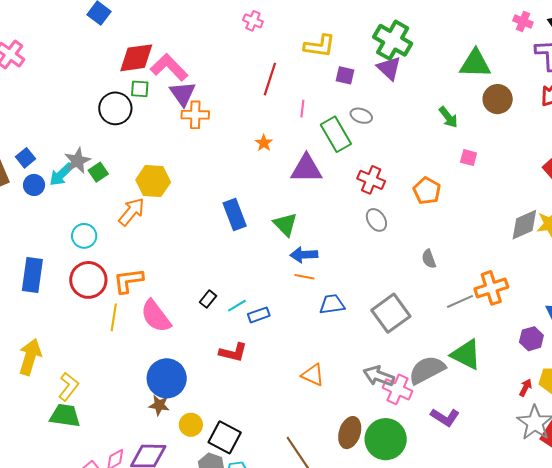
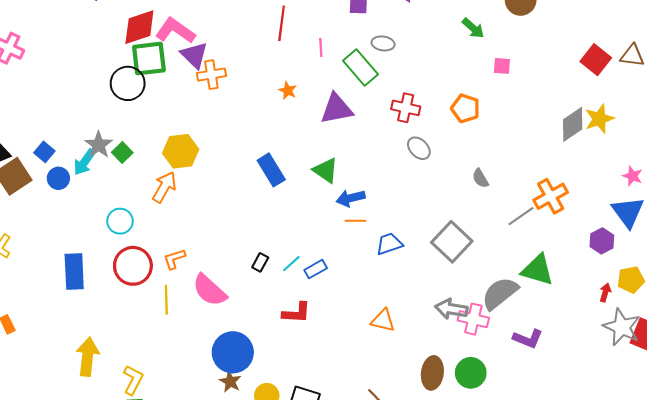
green square: (140, 89) -> (149, 59), size x1.8
orange L-shape: (128, 281) -> (174, 259), size x0.7
brown star: (159, 405) -> (230, 382), turned 30
green circle: (386, 439) -> (471, 373), size x0.7

